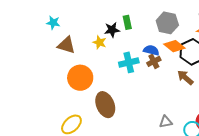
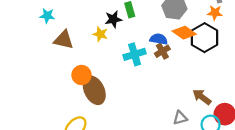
orange circle: (80, 78) -> (81, 75), size x0.7
brown arrow: (185, 78) -> (202, 97), moved
brown ellipse: (105, 105) -> (94, 90), moved

